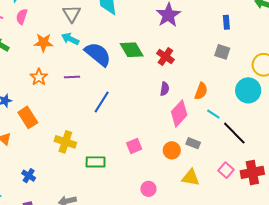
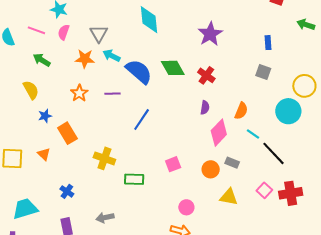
gray triangle: (72, 14) -> (99, 34), moved

